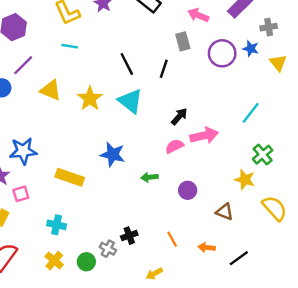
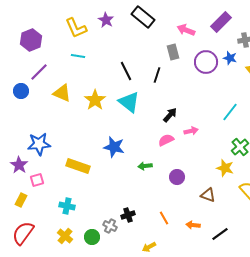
pink arrow: (204, 135) -> (191, 131), size x0.6

